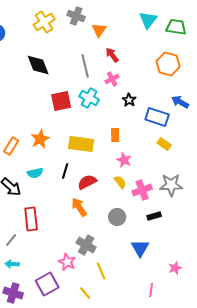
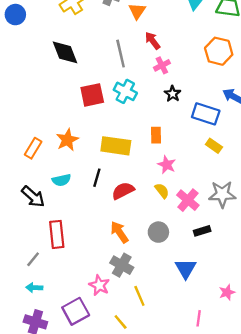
pink cross: (112, 79) -> (162, 65), moved
pink cross: (142, 190) -> (188, 200), turned -30
orange arrow: (79, 207) -> (119, 232), moved

